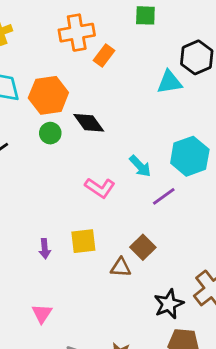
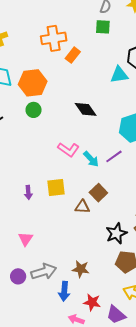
black diamond: (89, 123) -> (86, 109), moved
cyan arrow: (140, 166) -> (91, 159), moved

